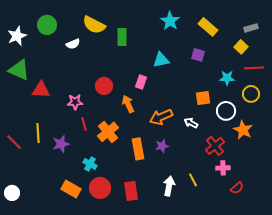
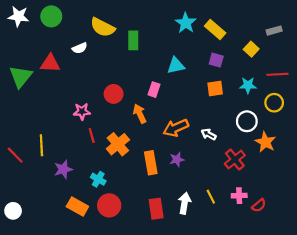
green circle: (47, 25) -> (51, 16), moved
yellow rectangle: (208, 27) -> (215, 29), moved
white star: (17, 36) -> (18, 16), moved, turned 30
yellow square: (241, 47) -> (251, 49), moved
green triangle: (19, 70) -> (21, 76), turned 45
red triangle: (41, 90) -> (50, 63), moved
orange square: (203, 98) -> (215, 88), moved
purple star: (61, 144) -> (63, 169), moved
pink cross: (223, 168) -> (239, 196), moved
red rectangle: (131, 191) -> (156, 209), moved

